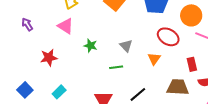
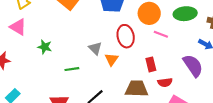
red ellipse: (168, 37) -> (126, 36), turned 50
gray triangle: (126, 46) -> (95, 48), moved

